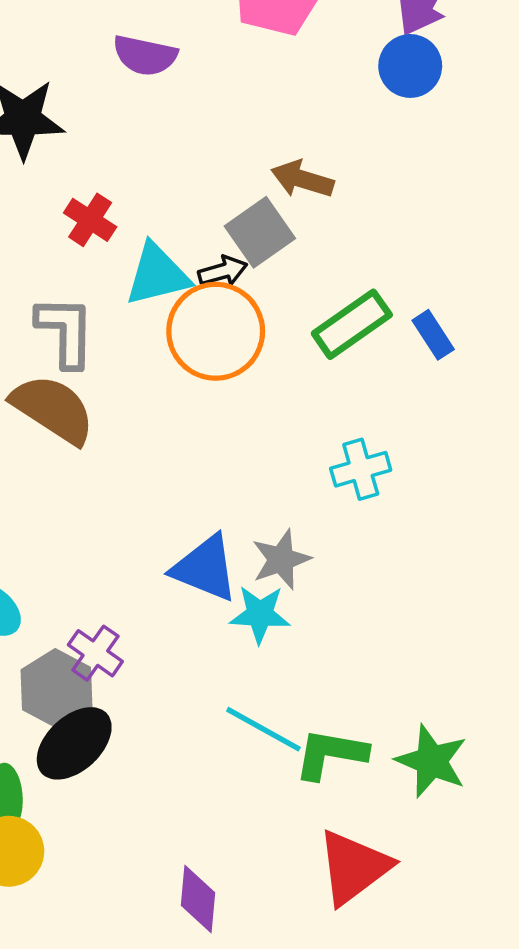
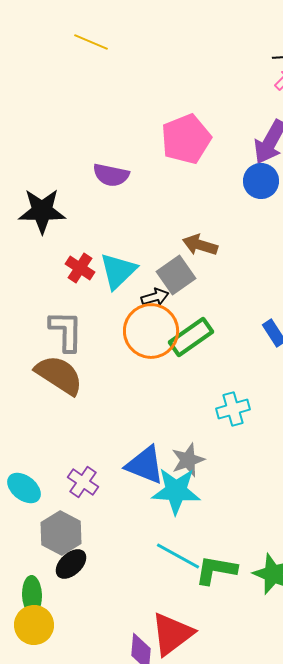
cyan triangle: (157, 275) -> (118, 271), moved, turned -30
green rectangle: (352, 324) -> (191, 337), moved
cyan star: (260, 614) -> (176, 491), size x1.4
purple cross: (95, 653) -> (83, 482), moved
black ellipse: (74, 743) -> (71, 564), size x0.7
red triangle: (354, 867) -> (172, 634), moved

